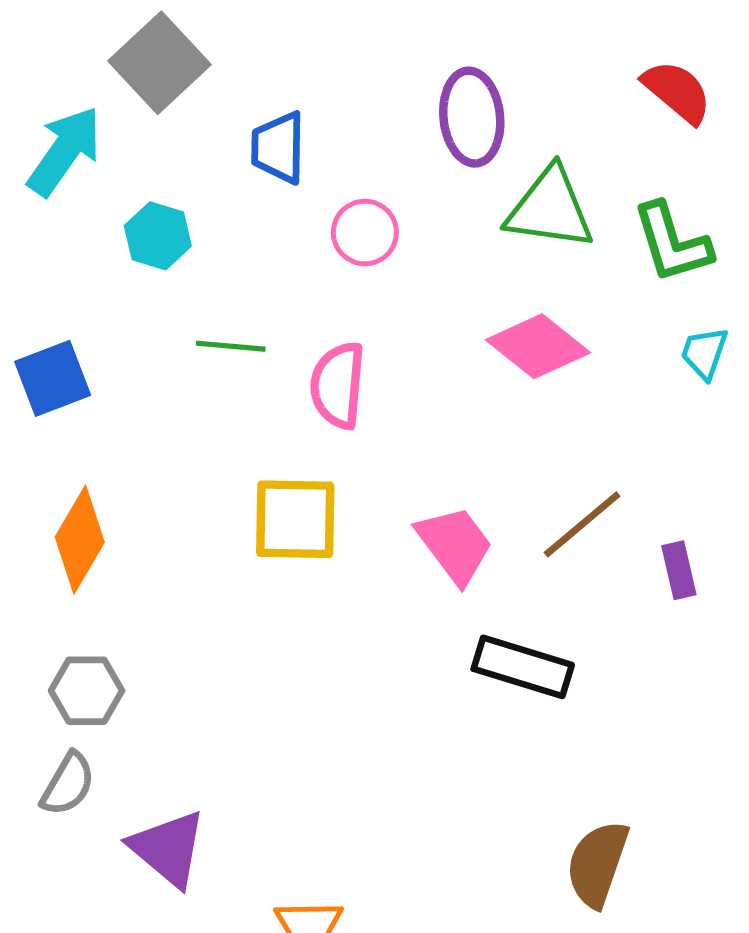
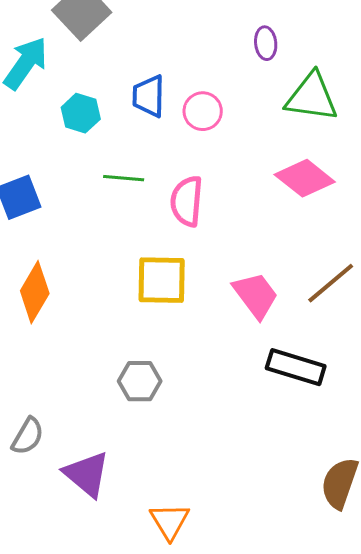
purple ellipse: (472, 117) -> (266, 43), size x0.6
blue trapezoid: (278, 148) -> (149, 96), moved
gray hexagon: (87, 691) -> (140, 381), moved

